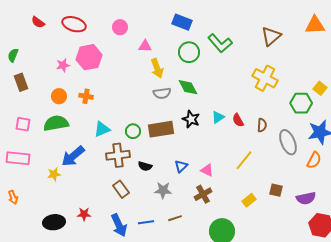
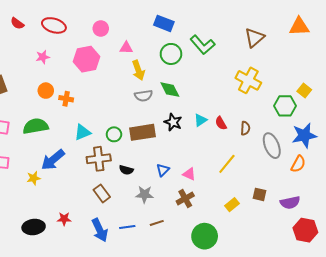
pink hexagon: (89, 57) -> (86, 59), moved
pink star: (63, 65) -> (43, 57), moved
orange circle: (59, 96) -> (46, 91), moved

